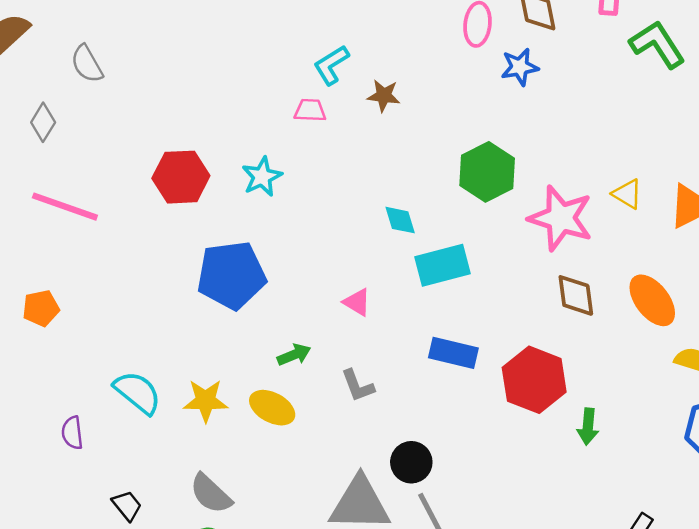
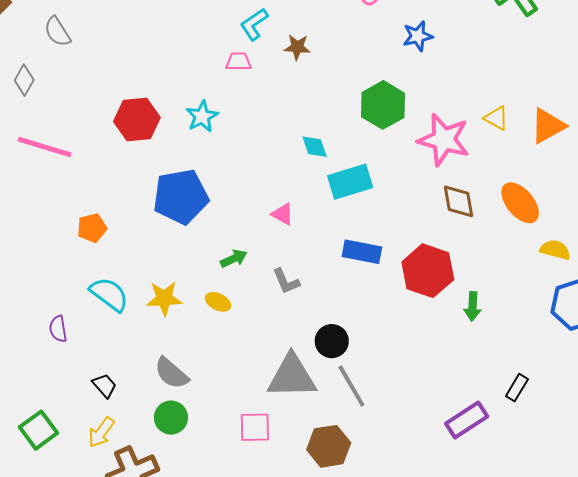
blue star: (520, 67) -> (418, 36), moved
orange pentagon: (41, 308) -> (92, 228), moved
yellow ellipse: (272, 408) -> (218, 302), size x0.7

